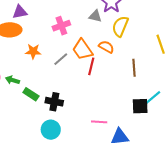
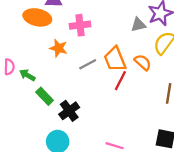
gray triangle: (95, 16) -> (138, 25), turned -40
pink cross: (61, 26) -> (80, 25), moved
black cross: (54, 102) -> (69, 111), turned 30

